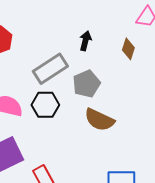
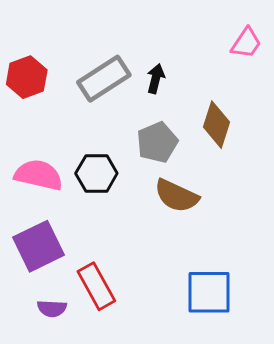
brown diamond: (128, 49) -> (216, 125), moved, size x1.4
gray rectangle: (50, 69) -> (104, 79), moved

